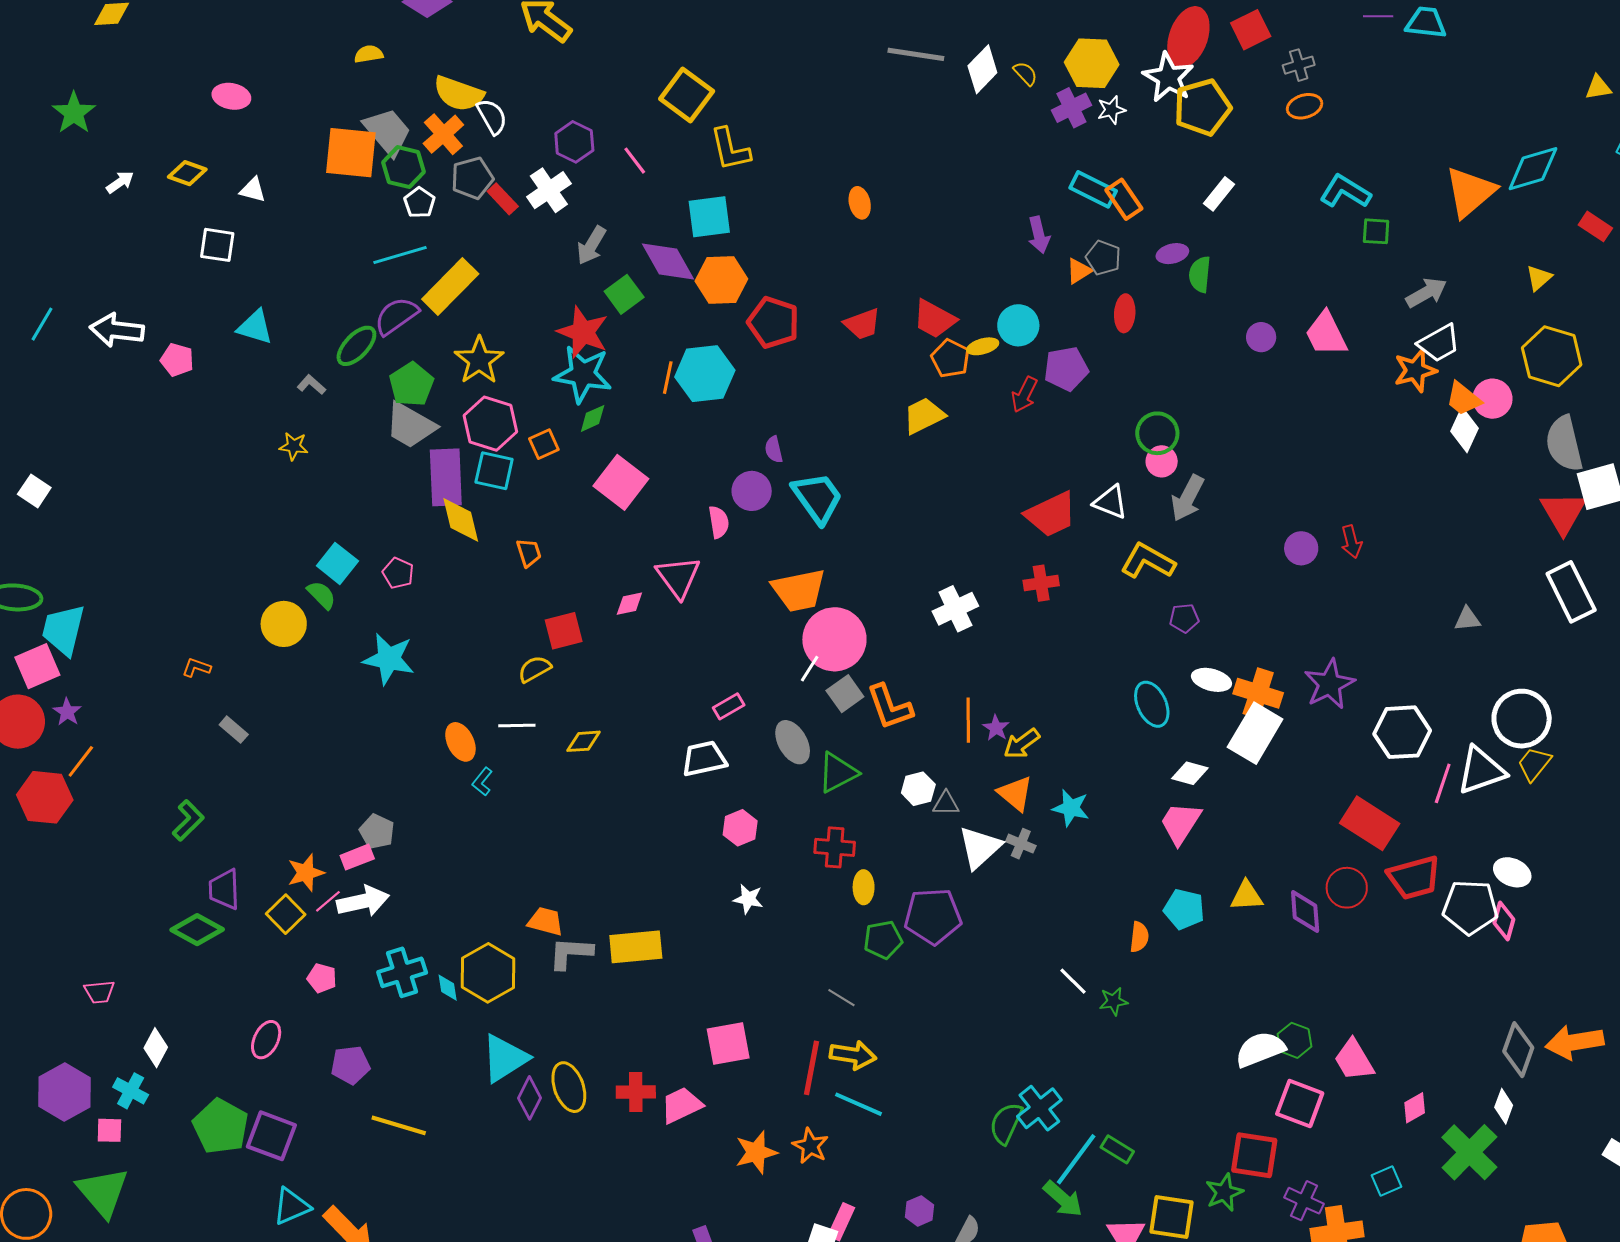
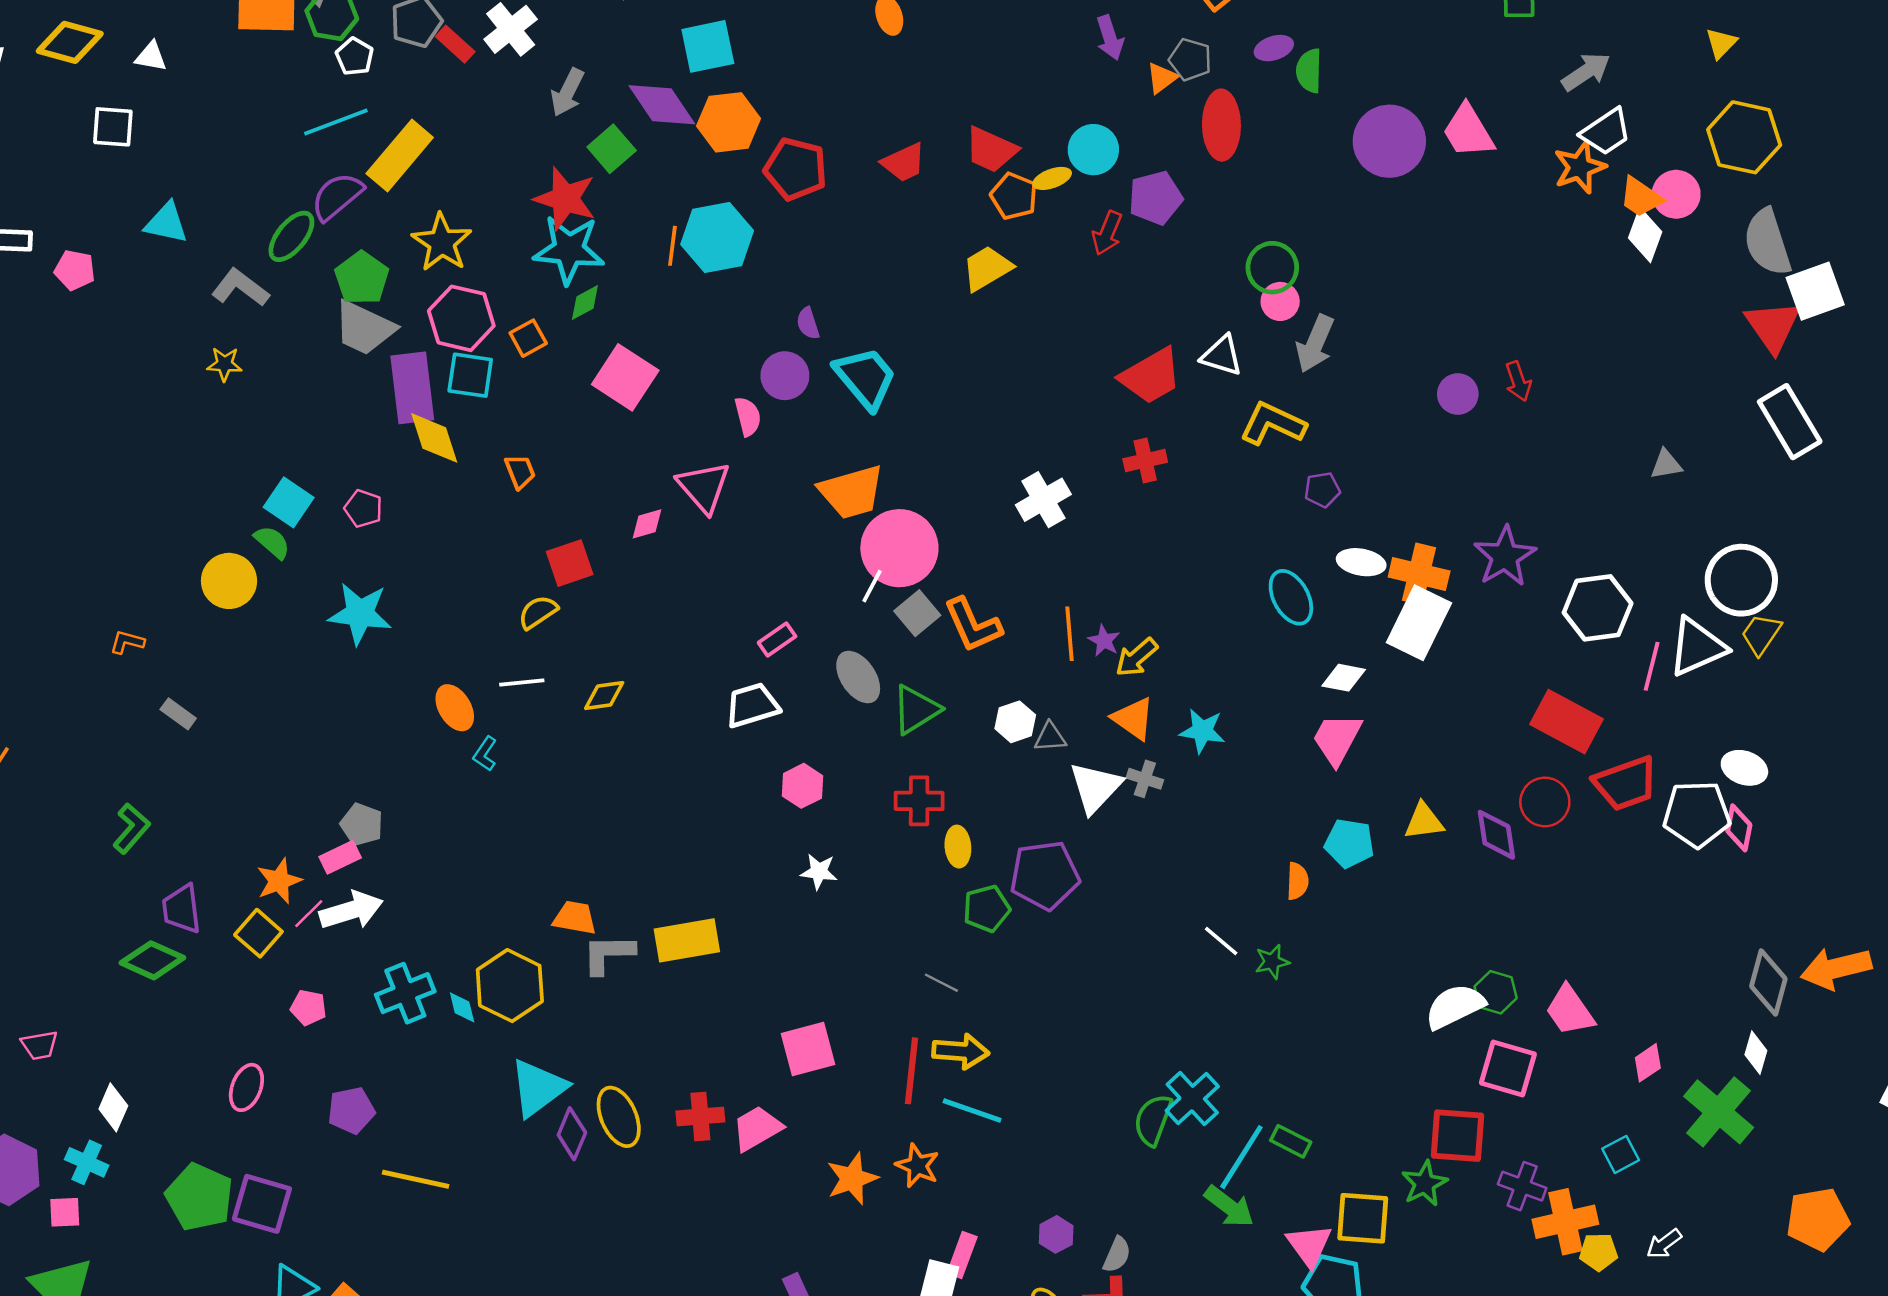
yellow diamond: (187, 173) -> (70, 42), size x1.4
red ellipse: (1125, 313) -> (1221, 125), size x1.5
purple circle: (1261, 337) -> (1389, 141), size x2.0
gray L-shape: (311, 385) -> (240, 288), size x1.6

